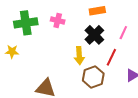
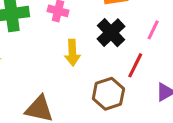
yellow arrow: (79, 56) -> (72, 53), moved

